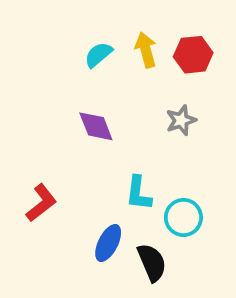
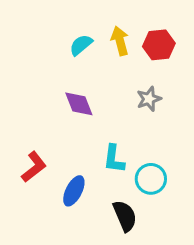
blue ellipse: (108, 243) -> (74, 191), moved

